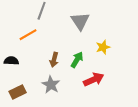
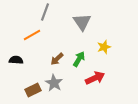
brown arrow: (54, 60) -> (57, 59), turned 32
brown rectangle: (18, 92) -> (33, 90), moved

